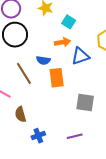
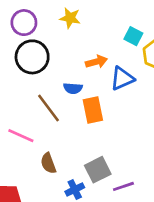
cyan square: (69, 22) -> (133, 36), moved
gray square: (85, 103) -> (98, 170), moved, turned -30

